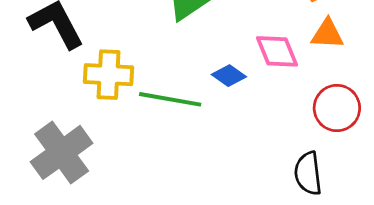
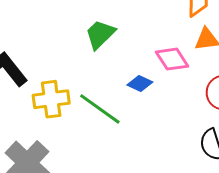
green line: (170, 99) -> (100, 109), turned 36

